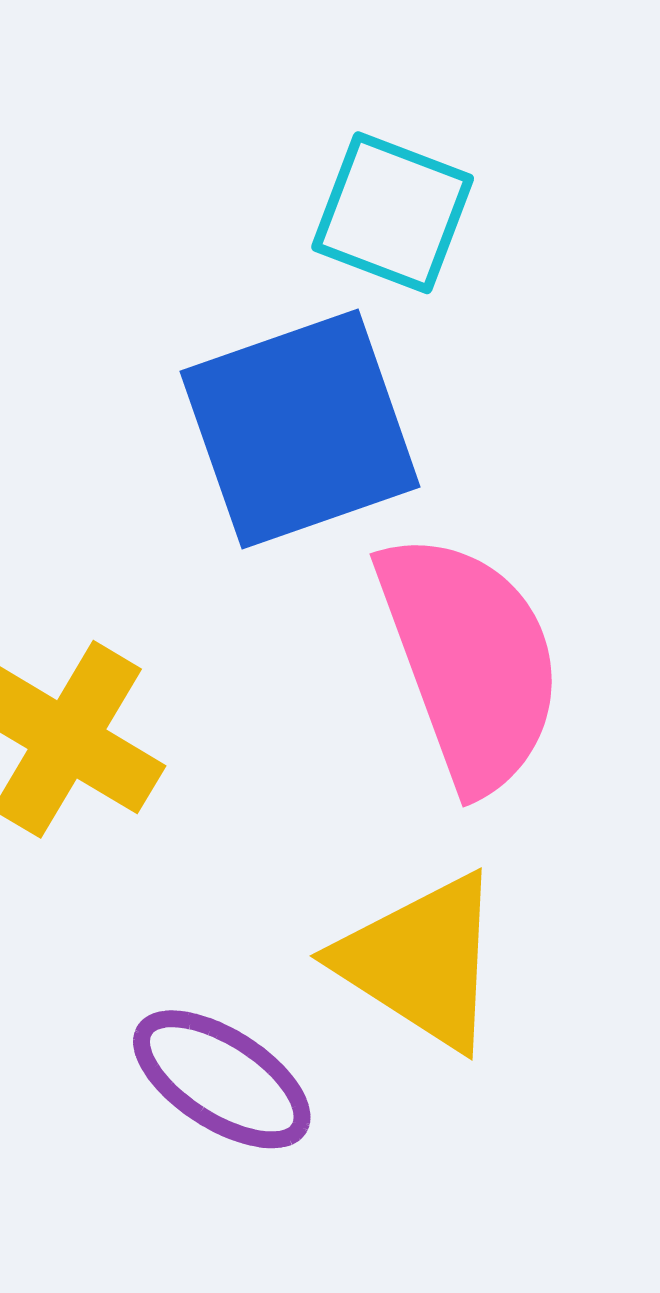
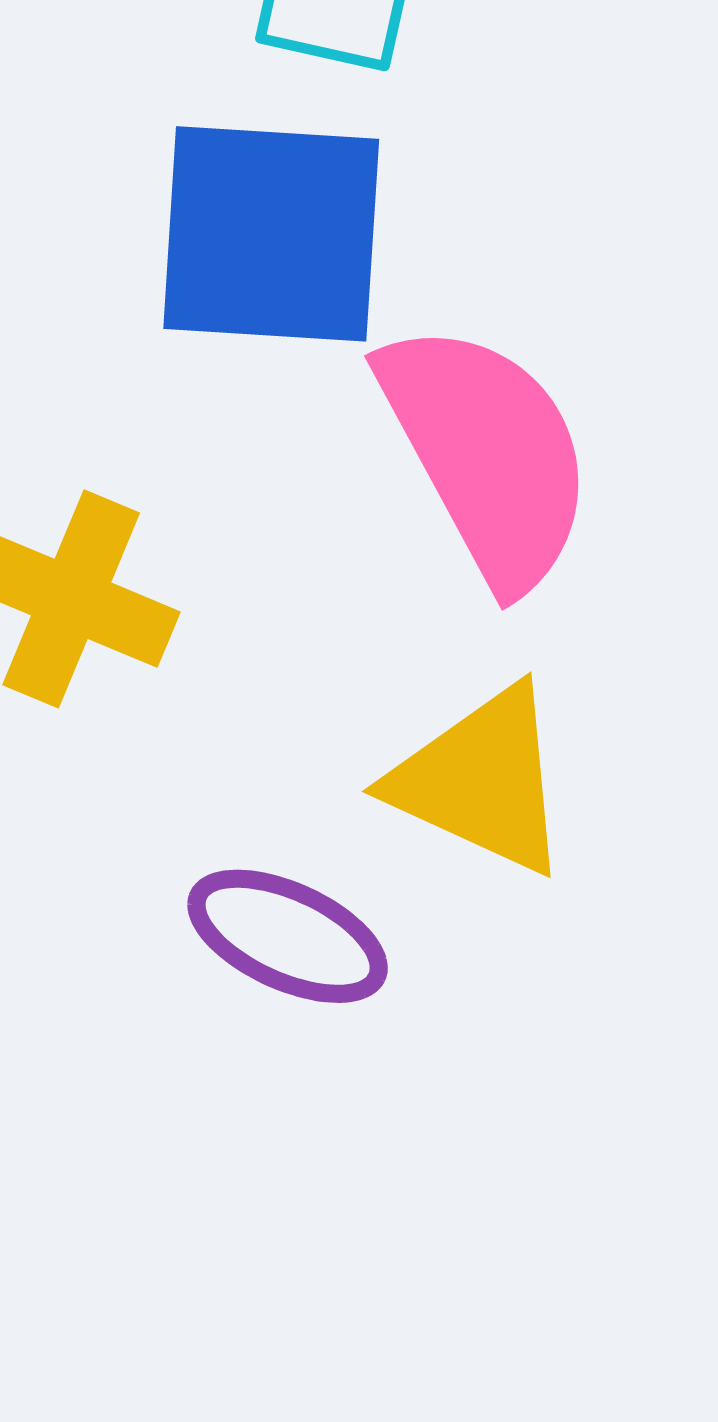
blue square: (300, 429) -> (271, 234), turned 31

